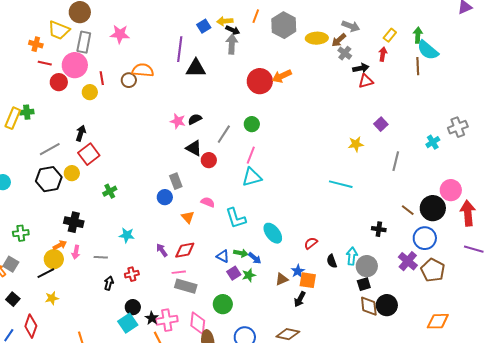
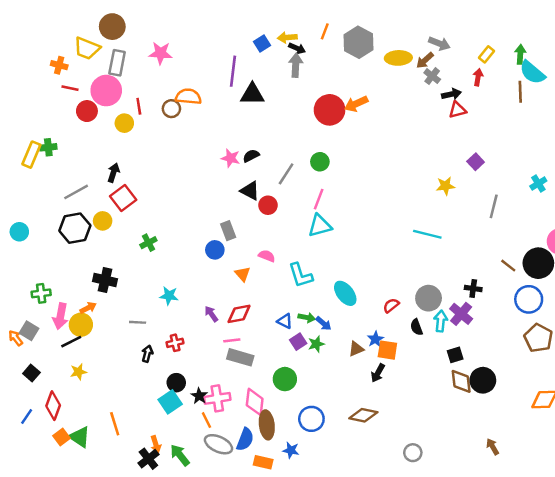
pink arrow: (76, 252) -> (60, 316), moved, size x1.5
purple cross: (408, 261) -> (461, 314), moved
gray circle: (367, 266) -> (429, 298), moved

